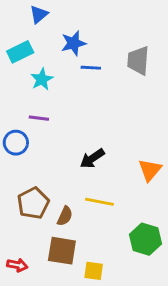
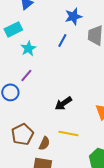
blue star: (73, 43) -> (73, 16), moved
blue line: (91, 68) -> (62, 40), turned -64
purple line: (39, 118) -> (26, 75), turned -56

